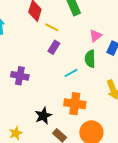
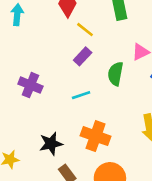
green semicircle: (90, 59) -> (115, 74), moved
cyan line: (71, 73) -> (81, 95), moved

